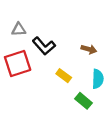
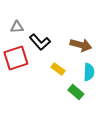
brown arrow: (89, 49) -> (81, 45), size x1.5

